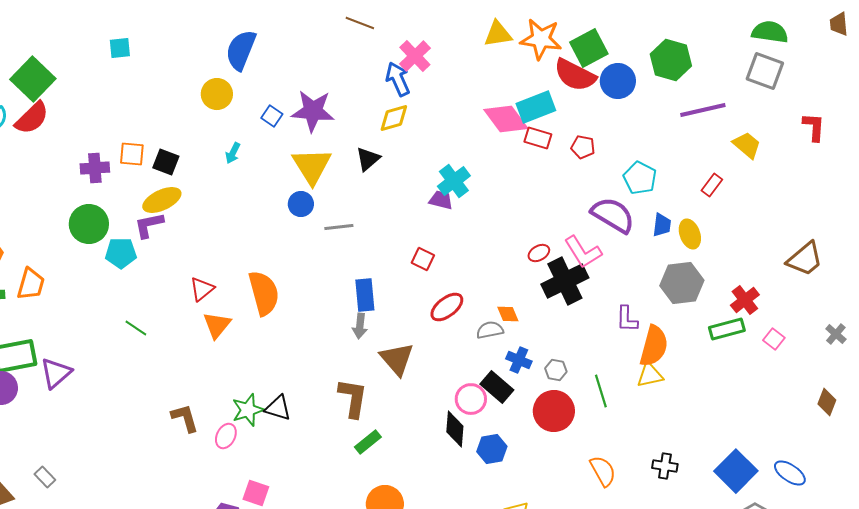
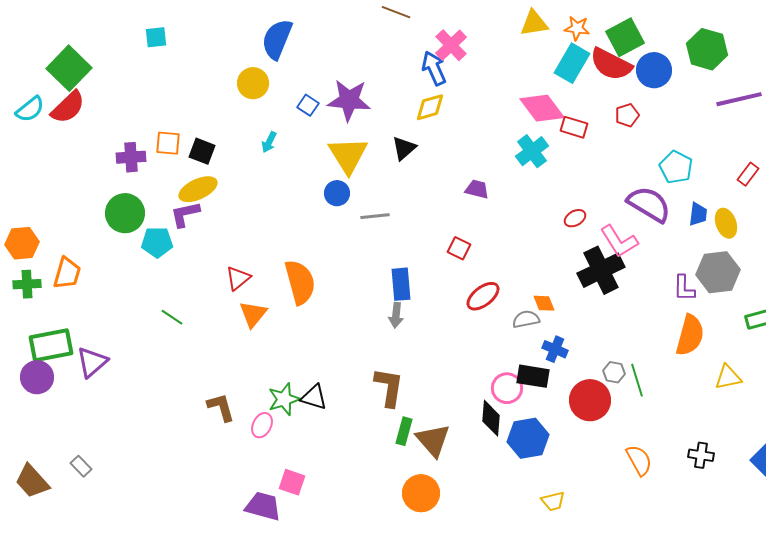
orange star: (541, 39) -> (577, 28), size x0.6
cyan rectangle: (536, 107) -> (572, 63), moved, turned -39
red pentagon: (583, 147) -> (627, 115), moved, turned -30
cyan cross: (454, 181) -> (532, 151), moved
red ellipse: (539, 253) -> (575, 218), moved
purple L-shape: (627, 319) -> (684, 288), moved
brown triangle: (397, 359) -> (433, 440), moved
gray hexagon: (556, 370) -> (614, 372), moved
yellow triangle: (650, 375) -> (728, 377), moved
black rectangle: (497, 387) -> (533, 376), turned -32
green rectangle: (368, 442) -> (404, 431), turned -36
blue hexagon: (492, 449) -> (528, 438), size x1.4

